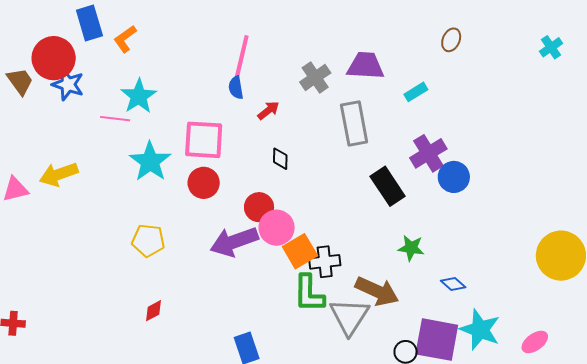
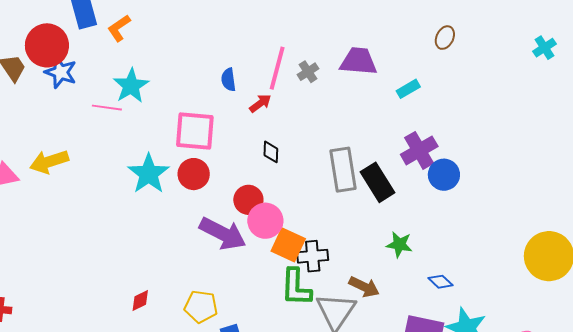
pink line: (242, 57) -> (277, 68), moved
gray cross: (315, 78) -> (308, 72), size x0.7
gray rectangle: (354, 123) -> (343, 170), moved
cyan star: (150, 162) -> (149, 174), moved
yellow pentagon: (148, 240) -> (201, 307), moved
purple arrow: (234, 242) -> (223, 234), turned -135
orange square: (300, 251) -> (288, 245), turned -36
brown arrow: (377, 291) -> (364, 287), size x0.7

